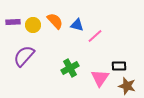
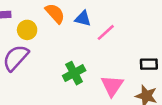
yellow circle: (33, 25) -> (27, 30), moved
black rectangle: (119, 66) -> (149, 64), moved

